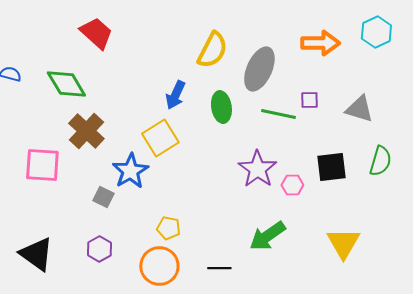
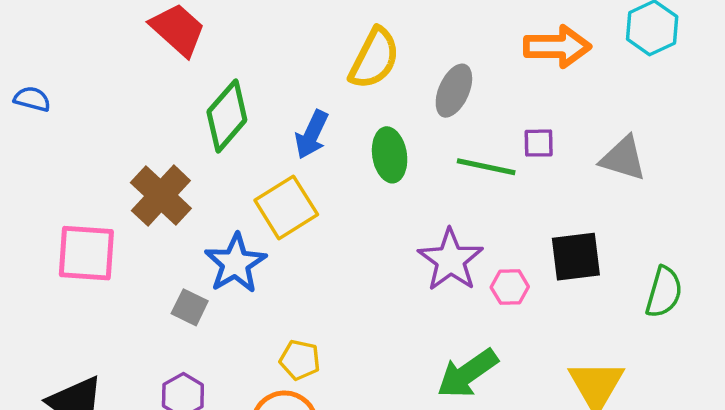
gray ellipse: (259, 69) -> (454, 91), size x0.7
green diamond: (66, 84) -> (227, 116), moved, turned 72
green semicircle: (380, 161) -> (664, 292), moved

